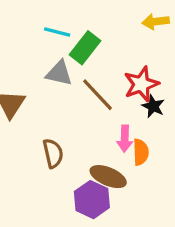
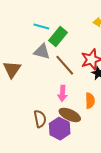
pink arrow: (125, 139) -> (62, 93), moved
brown semicircle: (53, 153) -> (40, 119), moved

